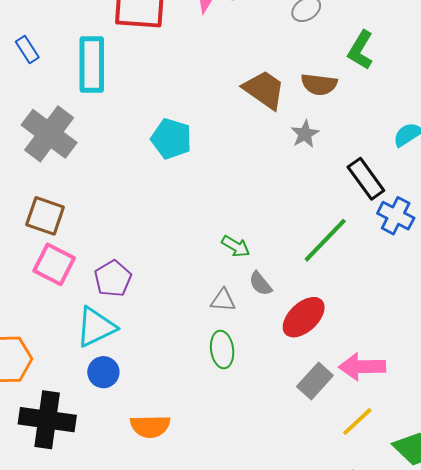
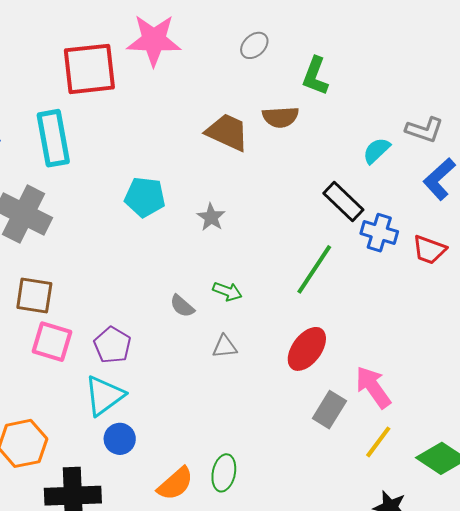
gray star: (305, 134) -> (211, 217), moved
gray semicircle: (260, 284) -> (182, 306), moved
green ellipse: (222, 349) -> (224, 473), moved, turned 30
pink arrow: (362, 367) -> (373, 387), turned 66
orange semicircle: (150, 426) -> (175, 484), turned -30

